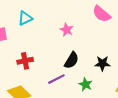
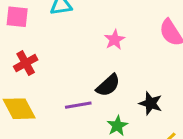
red cross: (25, 61) -> (26, 63), moved, turned -35

